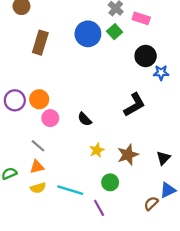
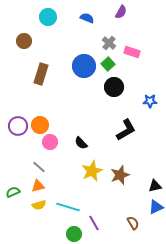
black circle: (146, 56) -> (114, 87), moved
yellow star: (97, 150) -> (92, 171), size x1.5
black triangle: (163, 158) -> (155, 186), moved, turned 32
green circle: (110, 182) -> (74, 234), moved
brown semicircle: (151, 203) -> (133, 223), moved, turned 104

